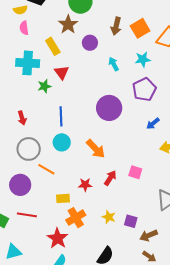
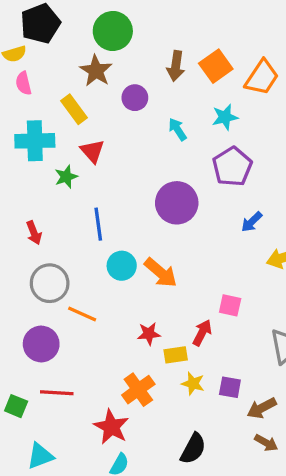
cyan circle: (62, 142) -> (122, 266), moved
red arrow: (110, 178) -> (202, 333), moved
yellow rectangle: (63, 198) -> (176, 355), moved

